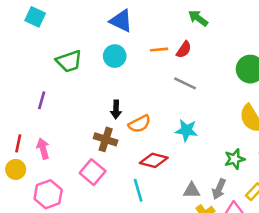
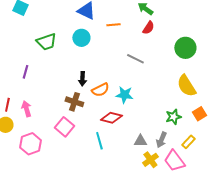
orange line: (159, 50) -> (113, 25), moved
red semicircle: (184, 50) -> (148, 28), moved
cyan star: (186, 130) -> (124, 95), moved

